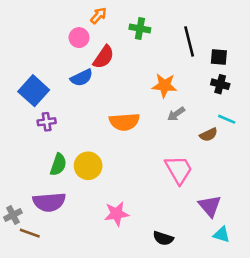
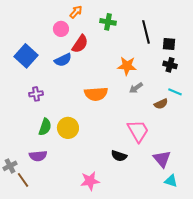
blue square: (34, 91) -> (26, 56), moved
purple semicircle: (49, 202) -> (38, 156), size x0.7
pink star: (117, 214) -> (90, 181), moved
brown line: (30, 233) -> (23, 180), turned 35
black semicircle: (163, 238) -> (119, 156), moved

